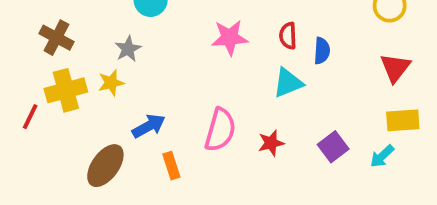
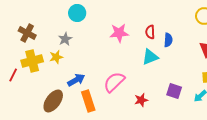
pink semicircle: (220, 130) -> (114, 82), turned -150
red star: (271, 143) -> (141, 100), moved
purple square: (333, 147) -> (174, 91), turned -35
orange rectangle: (171, 166) -> (88, 101), size x1.5

